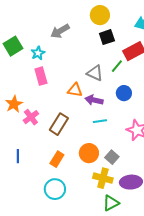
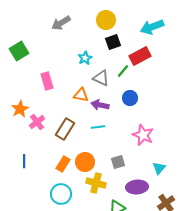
gray arrow: (60, 31) -> (61, 23), moved
cyan star: (38, 53) -> (85, 58), moved
cyan line: (100, 121) -> (98, 127), moved
orange circle: (89, 153) -> (85, 162), moved
gray square: (112, 157) -> (118, 162), turned 32
yellow cross: (103, 178) -> (96, 183), moved

